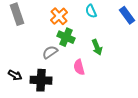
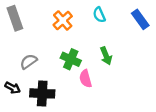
green cross: (66, 37) -> (71, 59), moved
gray semicircle: (50, 52) -> (29, 62), moved

